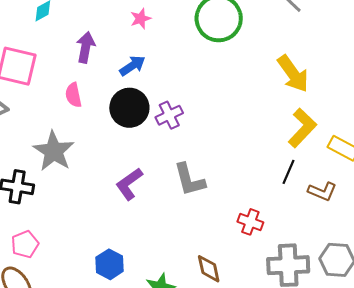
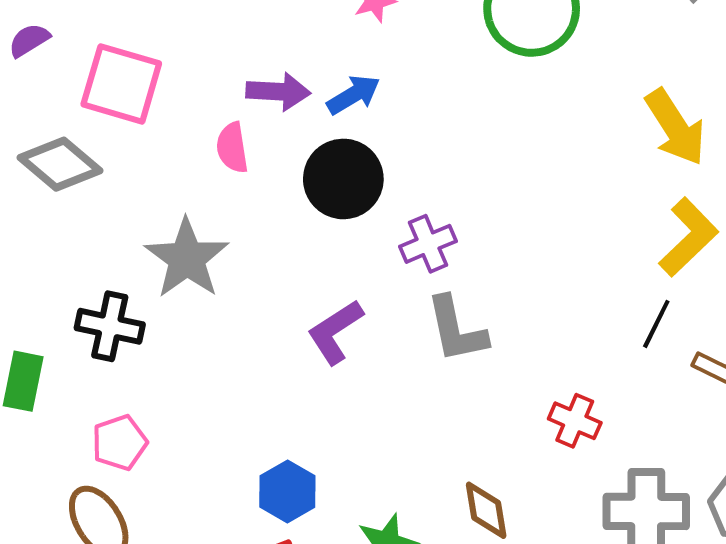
purple arrow: (86, 47) -> (278, 92), moved, turned 80
purple cross: (169, 115) -> (428, 244), moved

